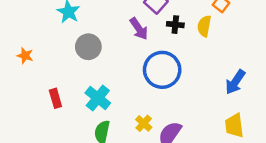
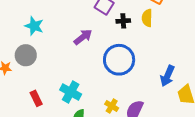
purple arrow: (139, 29) -> (83, 37), moved, turned -84
gray circle: (88, 47) -> (26, 55), moved
blue arrow: (235, 82) -> (167, 76), moved

